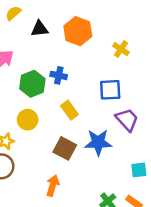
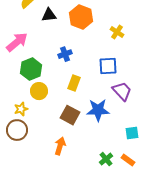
blue cross: (59, 75) -> (65, 54), turned -32
green hexagon: (32, 84) -> (31, 69), moved
yellow rectangle: (69, 110) -> (74, 83), turned 56

